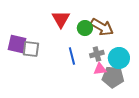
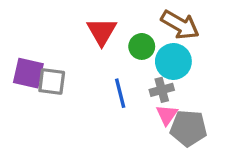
brown arrow: (102, 27) -> (180, 25), moved
cyan circle: (119, 58) -> (173, 61), moved
pink triangle: (100, 69) -> (167, 115), turned -48

